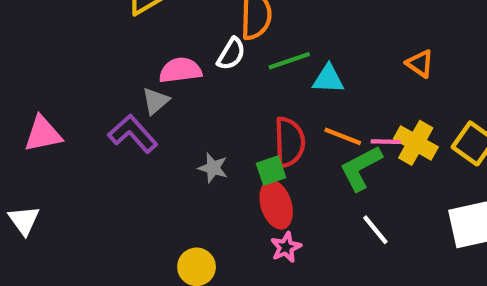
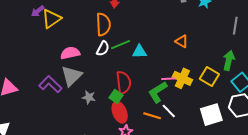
white semicircle: (231, 54) -> (103, 49), moved
gray triangle: (155, 101) -> (72, 76), moved, size x1.6
orange line: (343, 136) -> (152, 116), moved
green square: (271, 171) -> (116, 96), turned -32
white line: (375, 230) -> (169, 111), moved

